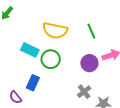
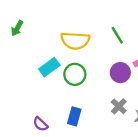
cyan rectangle: (30, 50) -> (49, 67), turned -54
blue rectangle: (33, 83) -> (74, 116), moved

